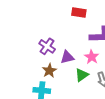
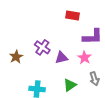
brown star: (49, 71) -> (16, 57), moved
green triangle: (82, 75) -> (70, 85), moved

